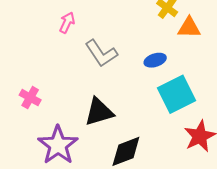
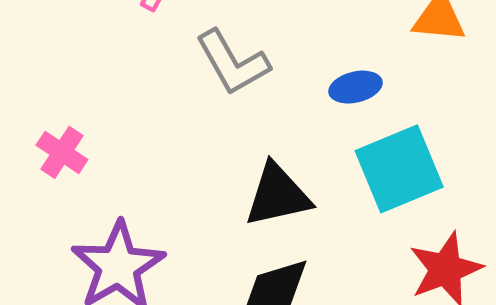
black triangle: (99, 112) -> (278, 195), moved

